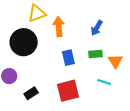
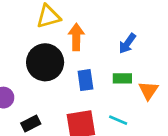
black circle: (24, 42) -> (45, 62), moved
cyan line: (104, 82) -> (118, 120), moved

